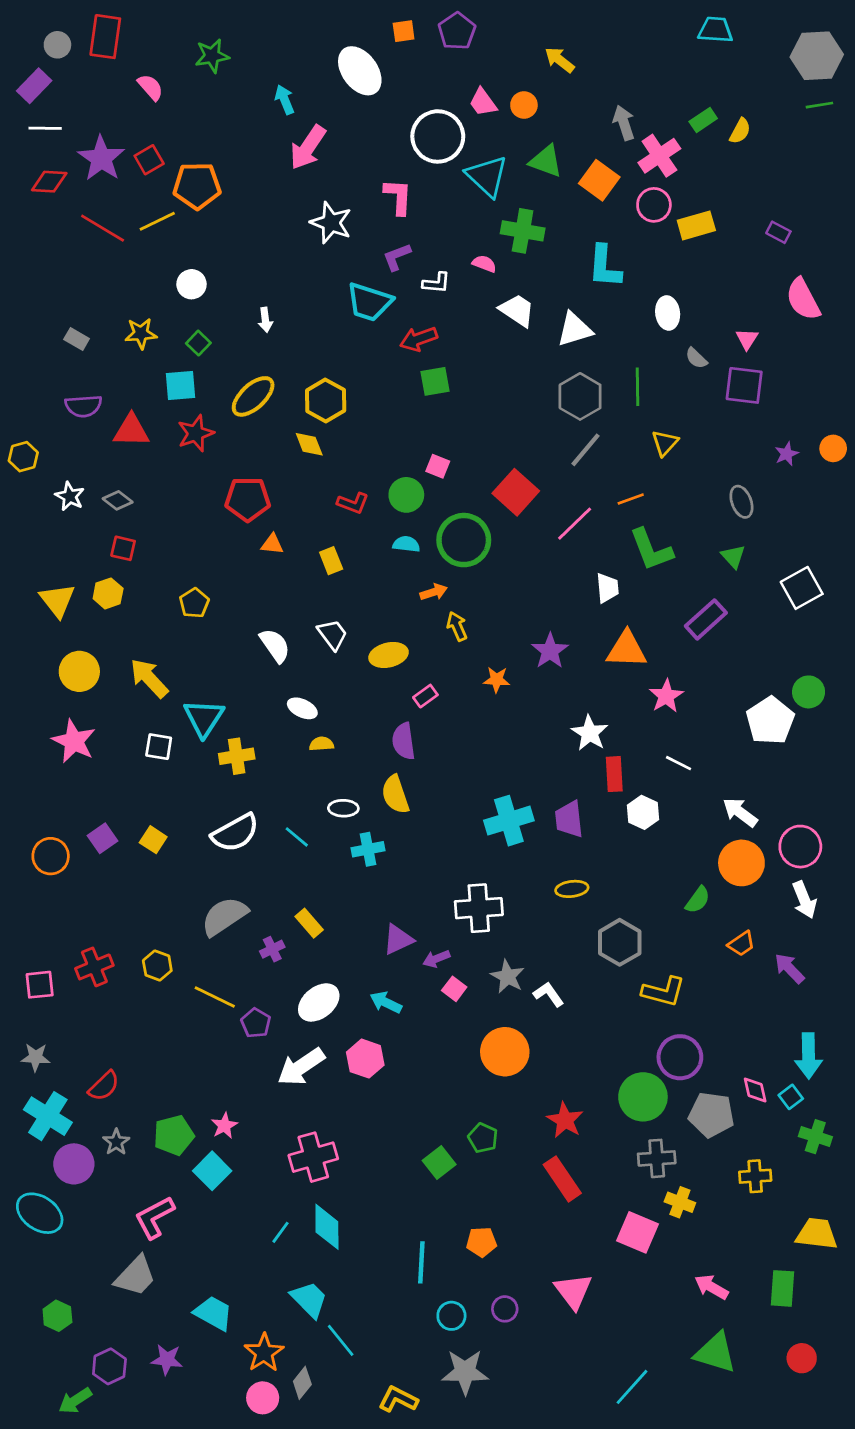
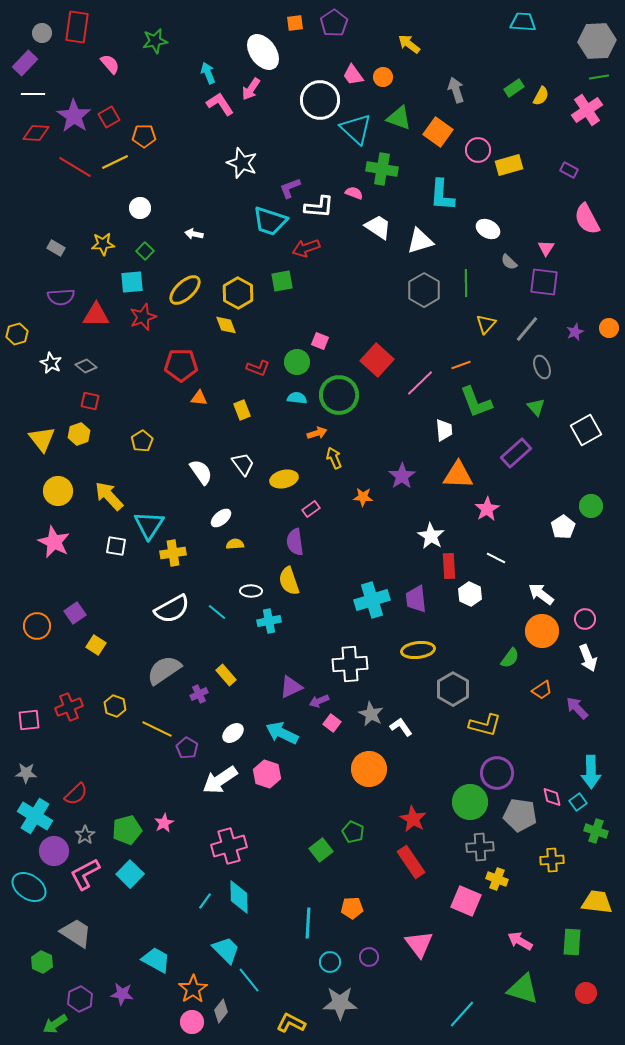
pink arrow: (308, 147) -> (251, 89), moved, size x0.7
pink cross: (659, 156) -> (587, 110), moved
orange pentagon: (197, 186) -> (144, 136), size x0.7
pink L-shape: (398, 197) -> (220, 104), moved, turned -36
white L-shape: (436, 283) -> (319, 207), size x1.4
white ellipse: (668, 313) -> (488, 229), turned -55
white arrow: (265, 320) -> (194, 234), turned 108
green square: (435, 381) -> (282, 281), moved
gray line: (586, 450) -> (527, 329), moved
white ellipse: (302, 708) -> (221, 518), turned -65
white pentagon: (770, 721) -> (563, 527), size x0.7
yellow square: (153, 840) -> (96, 645), moved
pink circle: (800, 847) -> (585, 619), size x0.7
yellow ellipse: (572, 889) -> (418, 650), size x1.4
white ellipse: (319, 1002) -> (233, 733), size x0.7
cyan arrow: (386, 1002) -> (282, 733), size x1.4
cyan square: (212, 1171) -> (130, 874), moved
pink L-shape: (155, 1217) -> (85, 874), moved
gray trapezoid: (135, 1276) -> (76, 933), moved, turned -100

